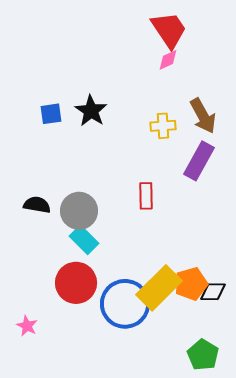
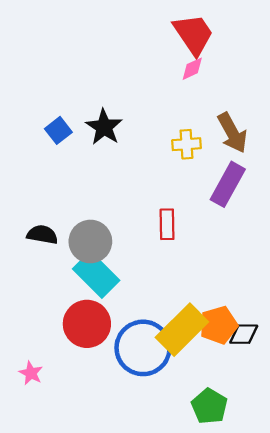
blue square: (51, 114) -> (58, 130), turned -30
cyan rectangle: (84, 240) -> (96, 275), size x1.4
green pentagon: (203, 355) -> (209, 406), moved

